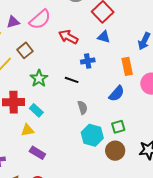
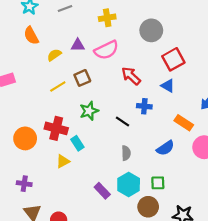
orange rectangle: (127, 66) -> (184, 123), turned -60
yellow triangle: (27, 130) -> (63, 161), turned -32
purple rectangle: (37, 153) -> (102, 191), moved

